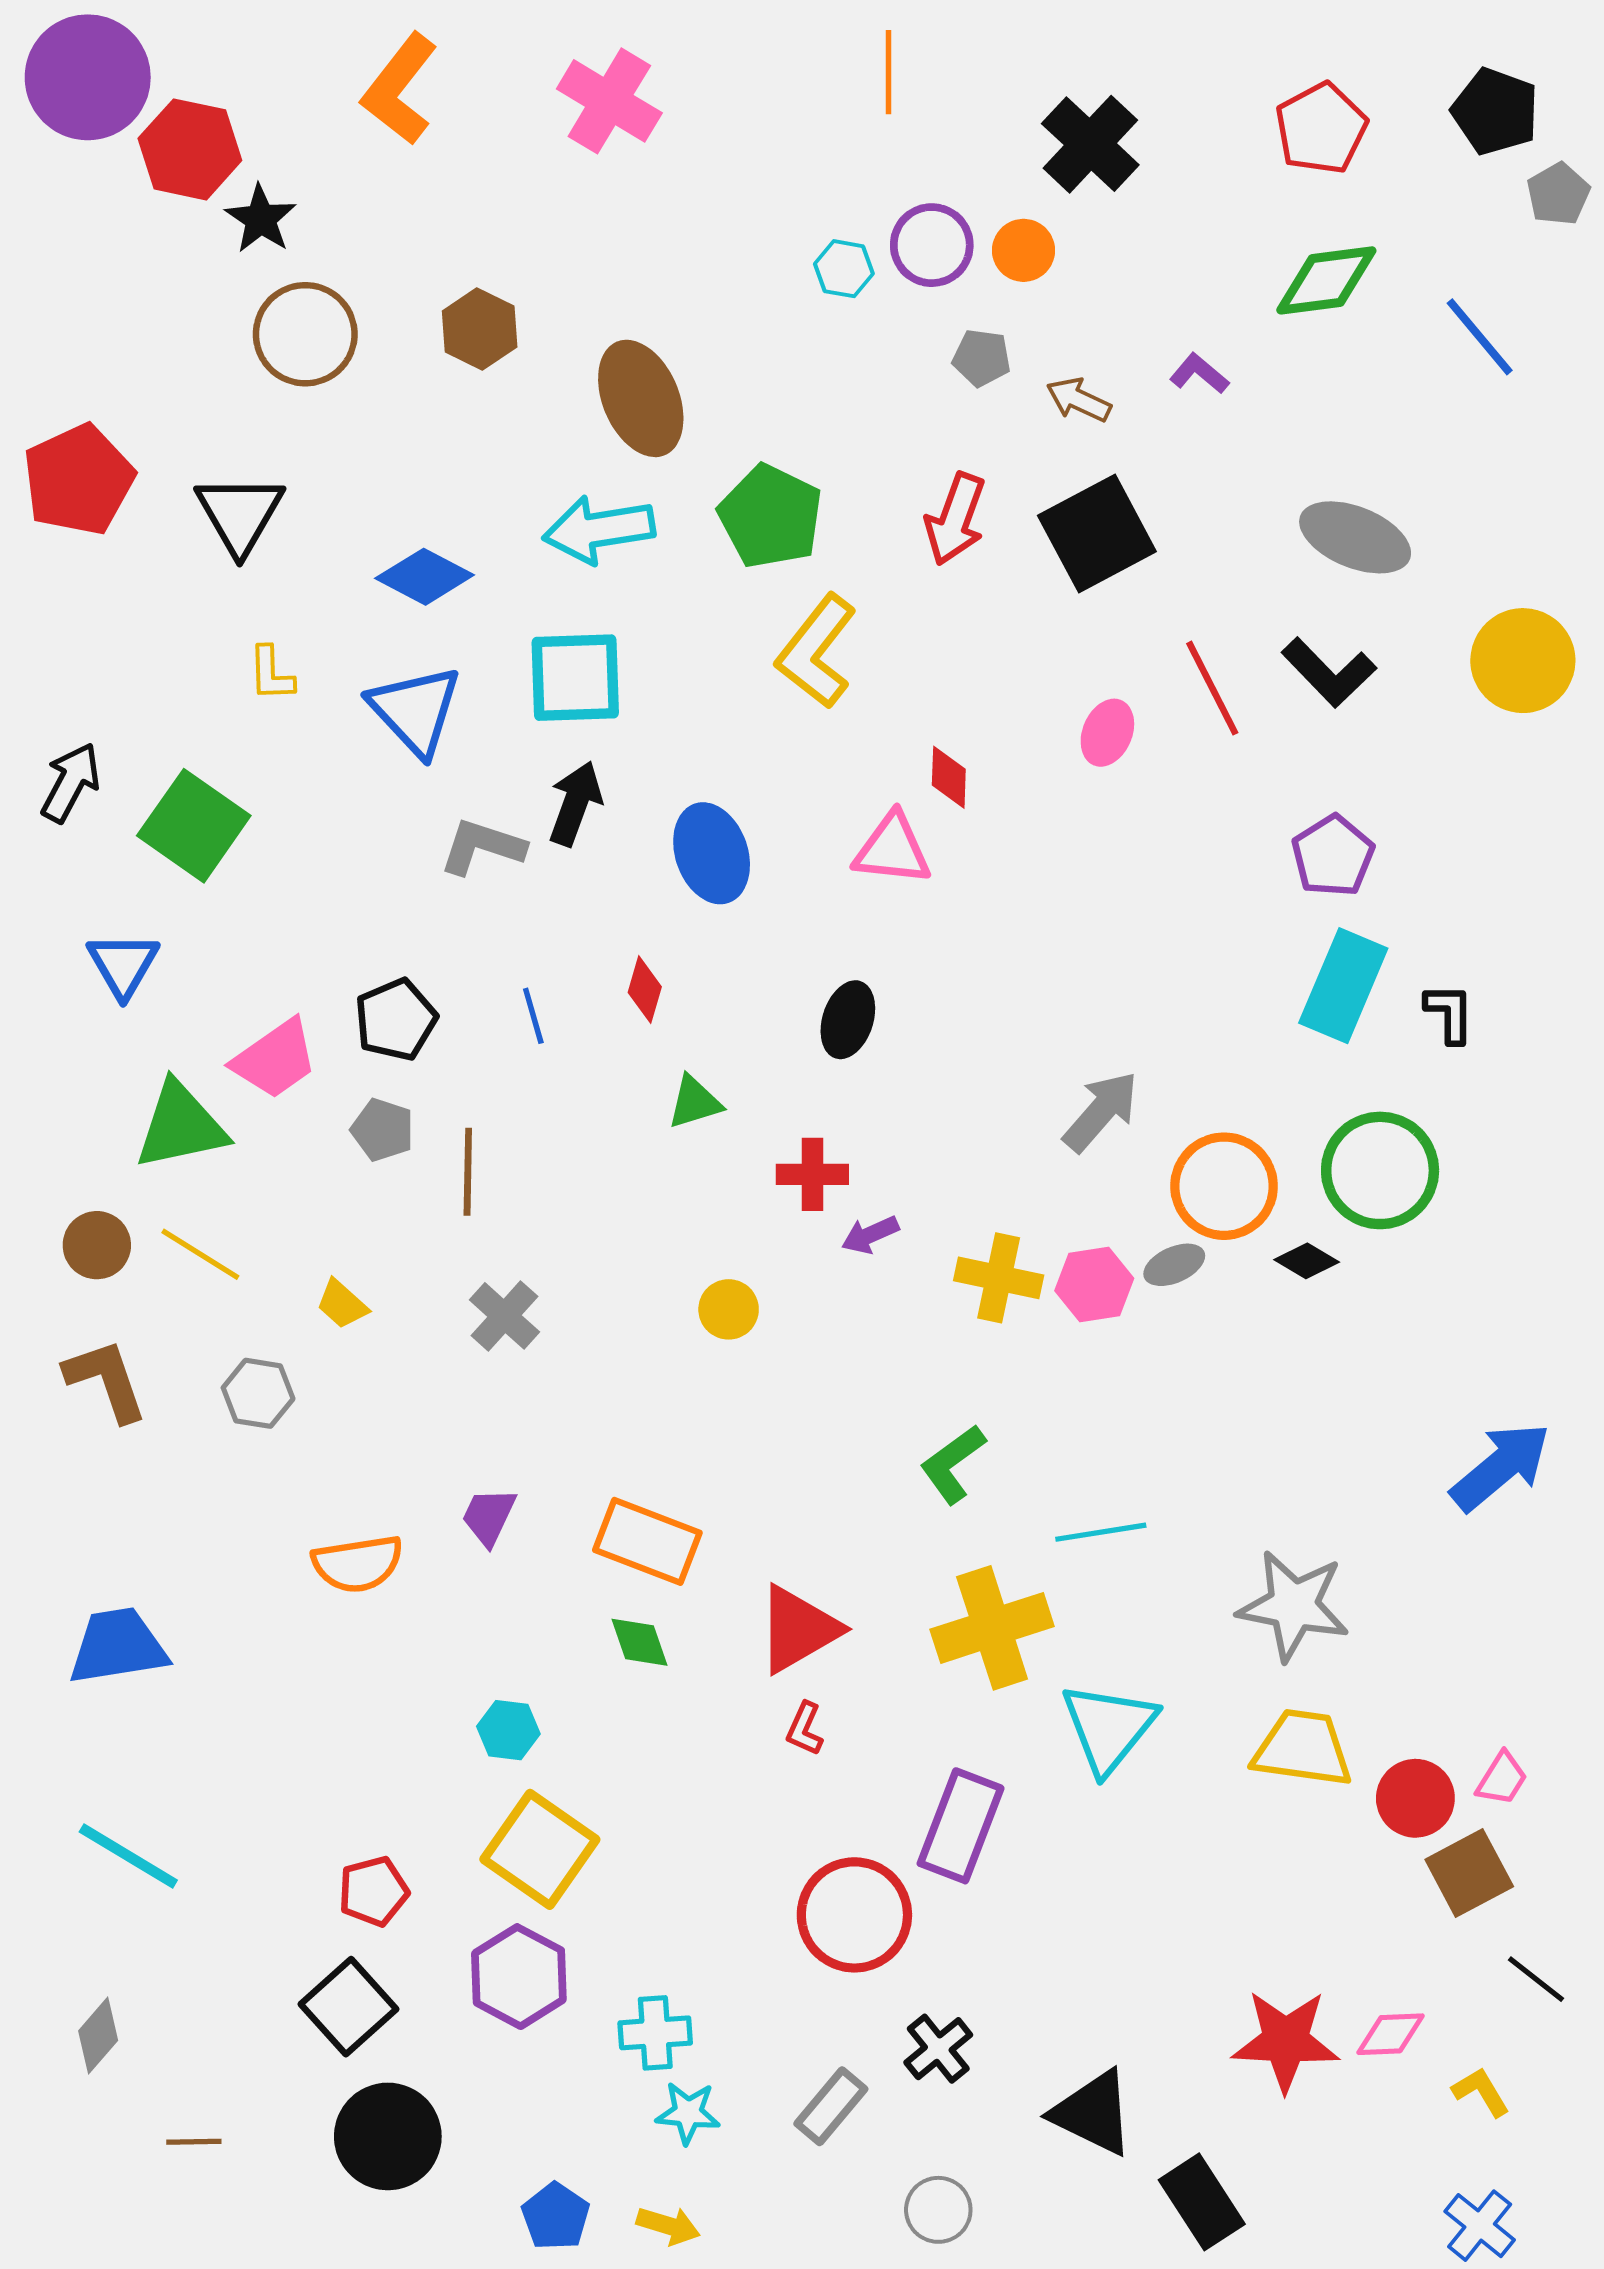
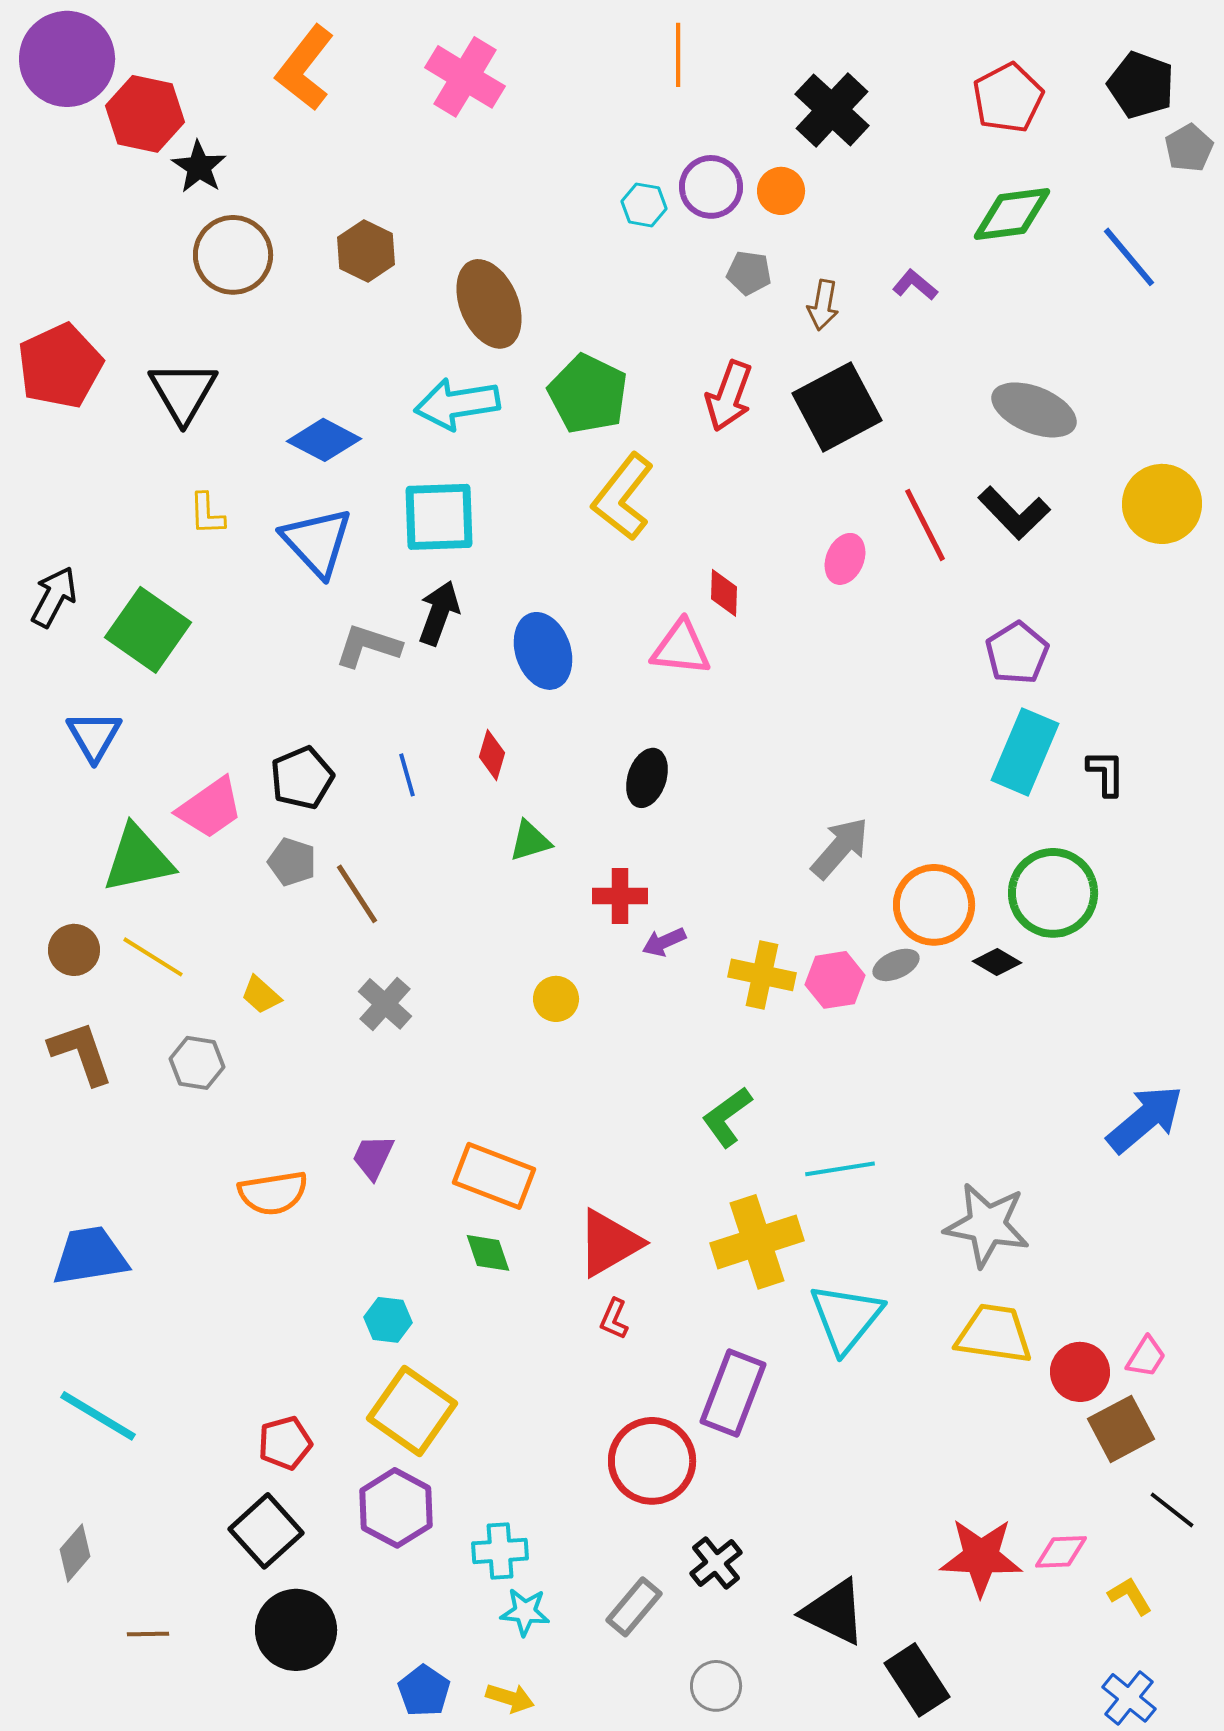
brown arrow: (1079, 400) -> (823, 305), turned -105
brown line: (468, 1172) -> (357, 894), turned -34

